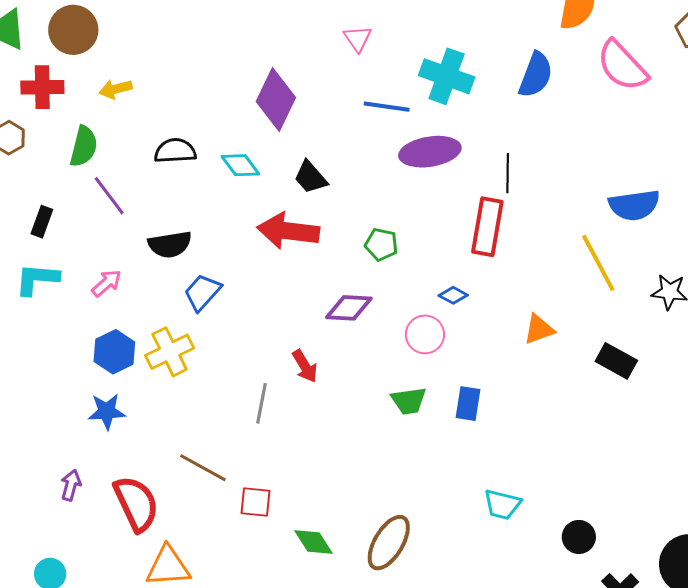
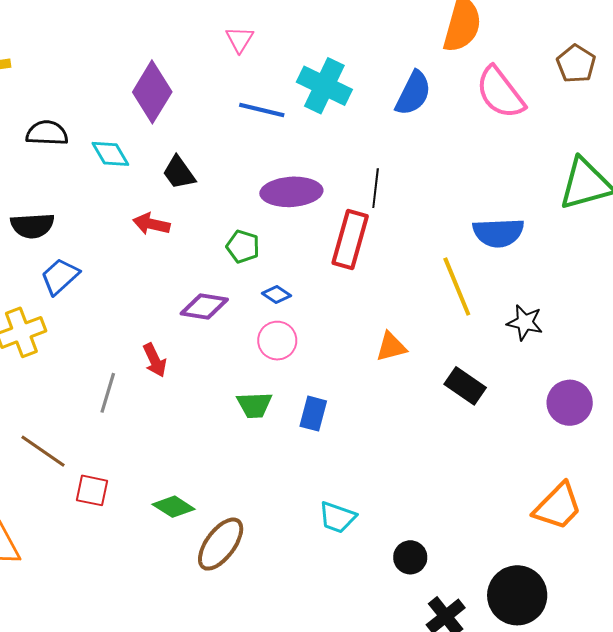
purple ellipse: (430, 152) -> (291, 192), moved
red arrow: (288, 231) -> (151, 224), size x0.6
blue diamond: (453, 295) -> (277, 294), moved
green diamond: (314, 542) -> (174, 507), moved, turned -30

